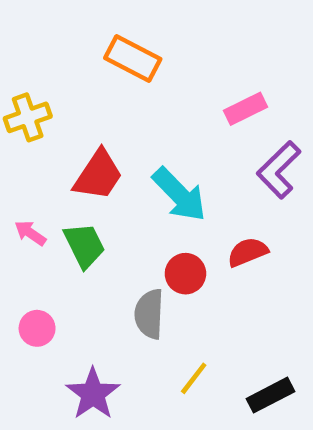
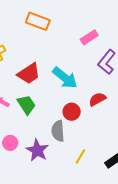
red trapezoid: (98, 175) -> (29, 74), turned 30
purple star: (93, 394) -> (37, 150), moved

